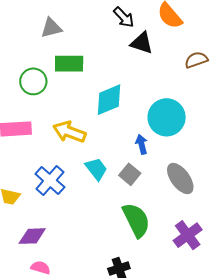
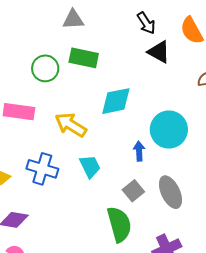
gray square: (130, 174) -> (133, 191), moved
blue cross: (50, 181) -> (42, 169), turned -36

